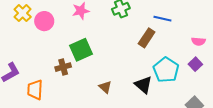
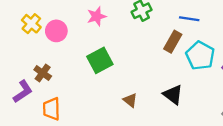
brown cross: (63, 67) -> (43, 73), moved, turned -35
cyan pentagon: (166, 70) -> (200, 56), moved

